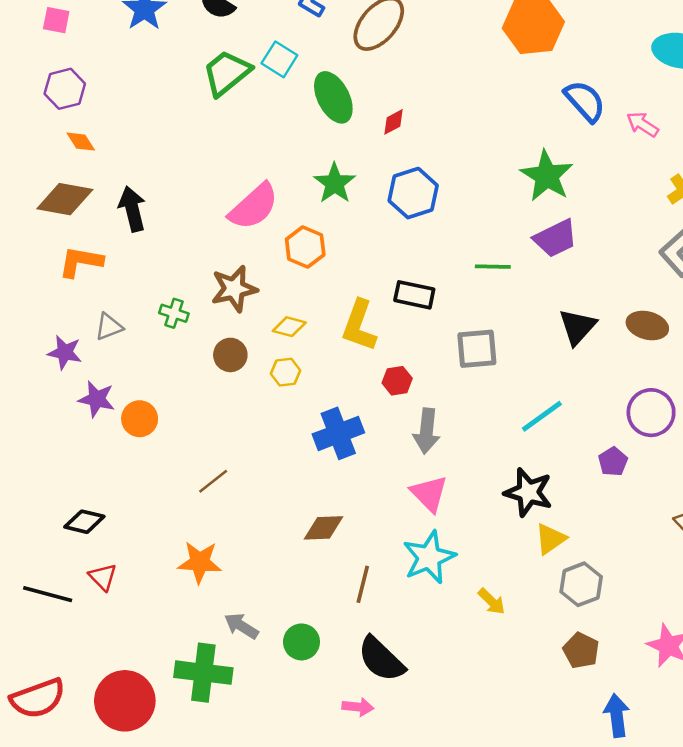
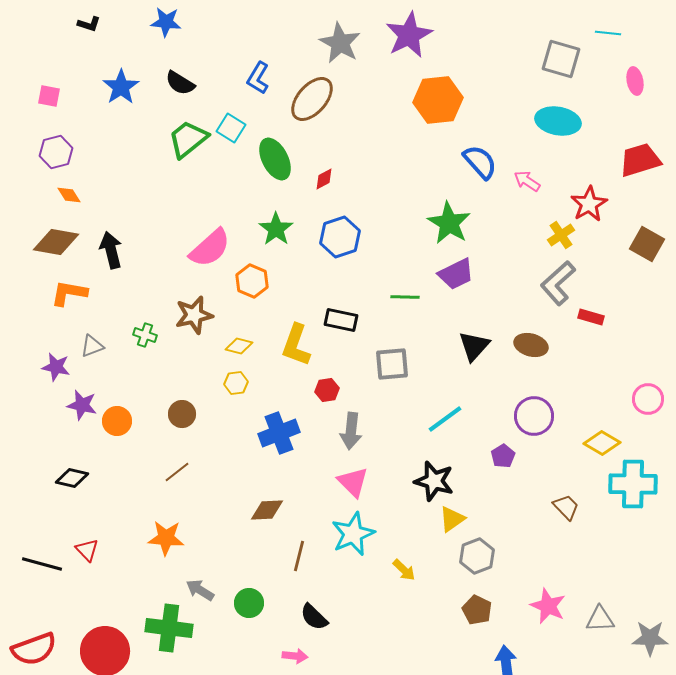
brown circle: (230, 355) -> (182, 414), moved
black diamond: (84, 522) -> (72, 478), moved
black semicircle: (381, 659) -> (314, 617), size x0.7

